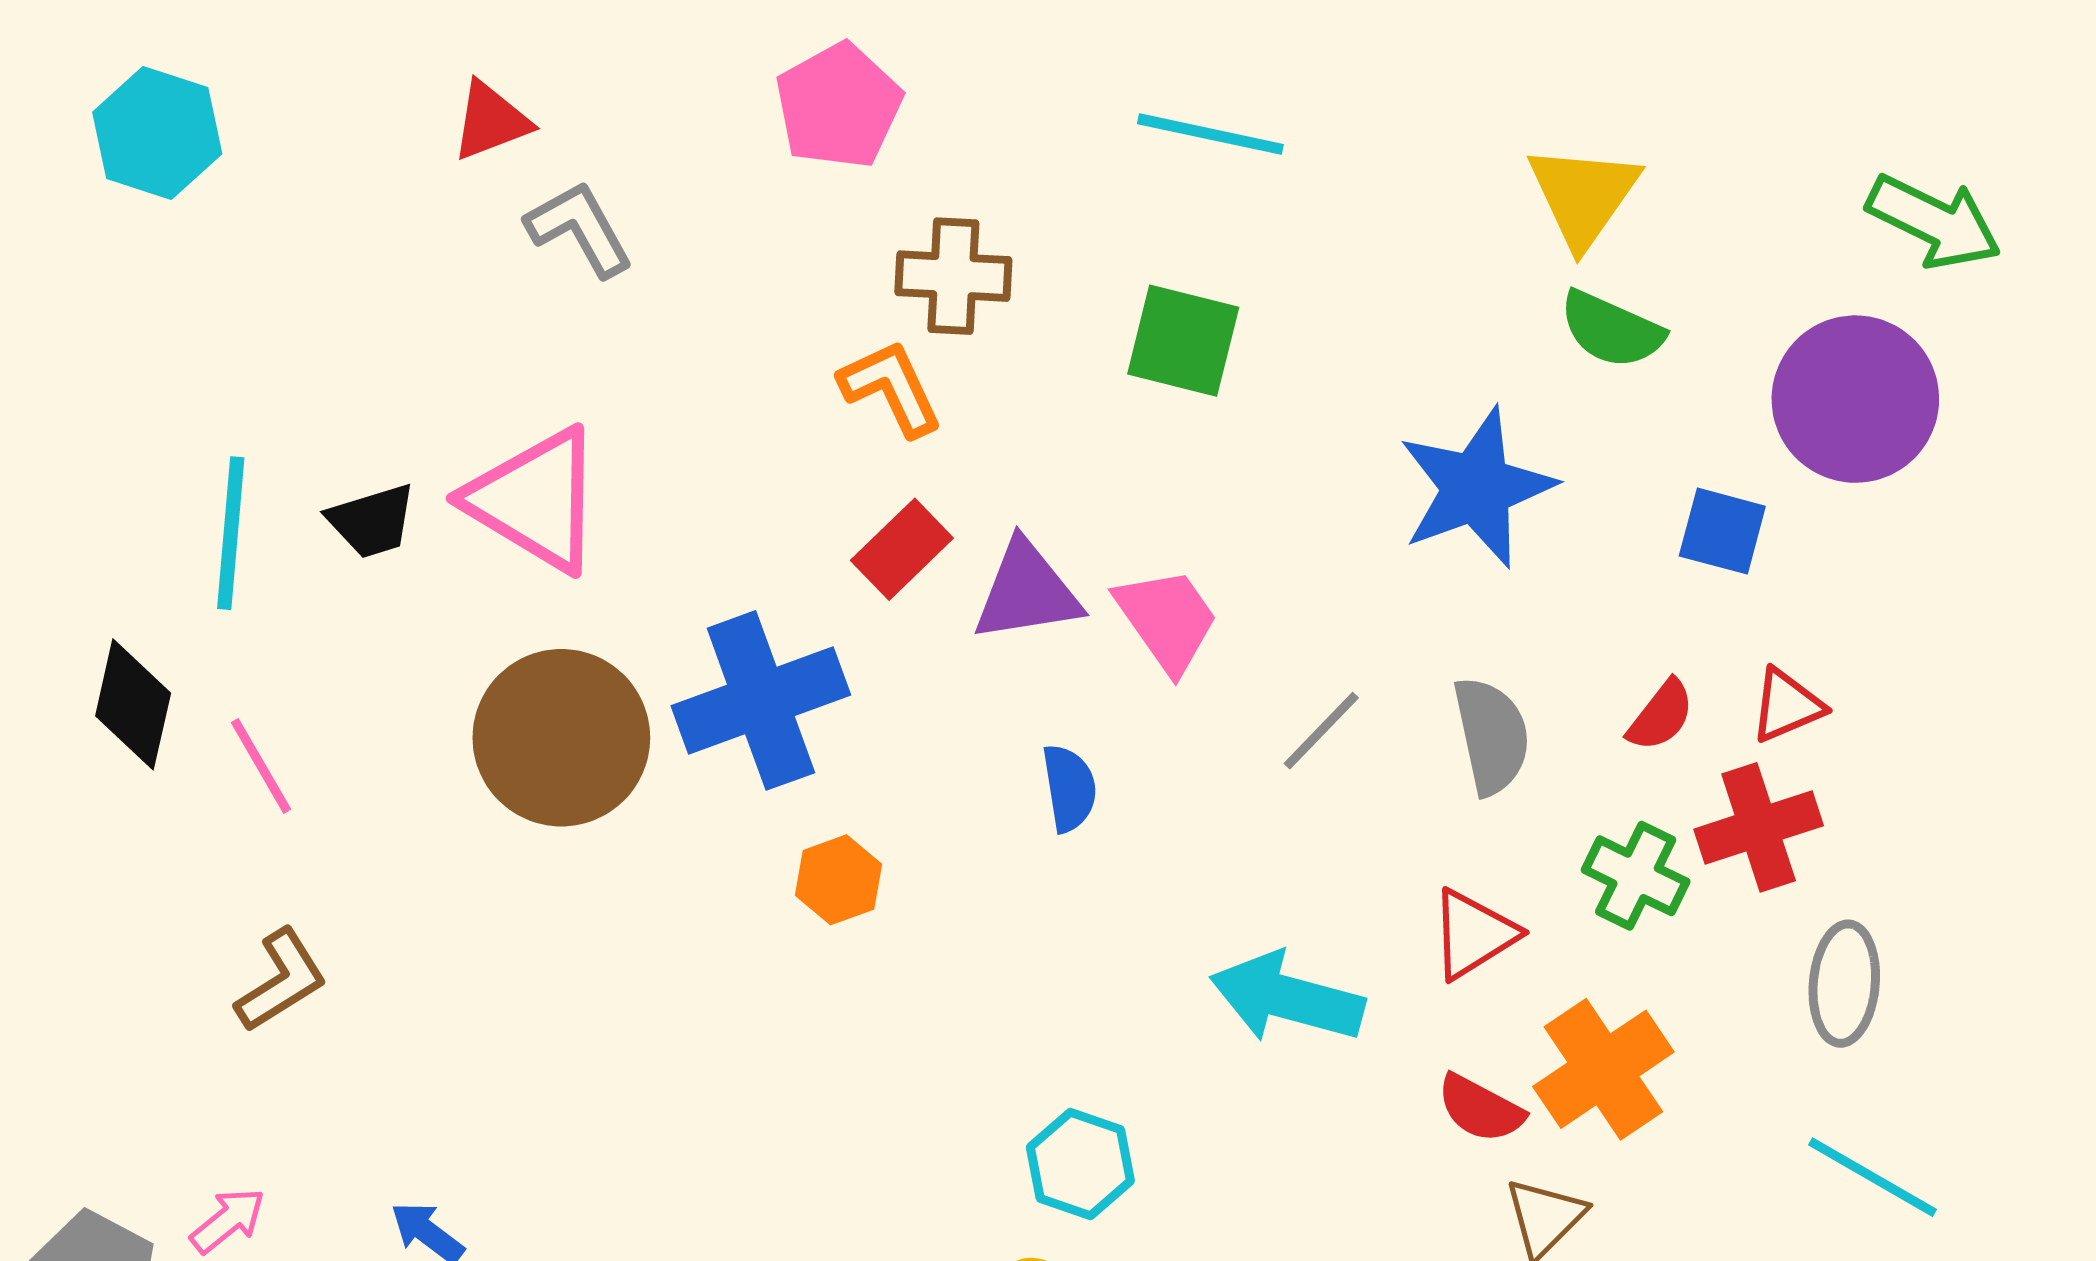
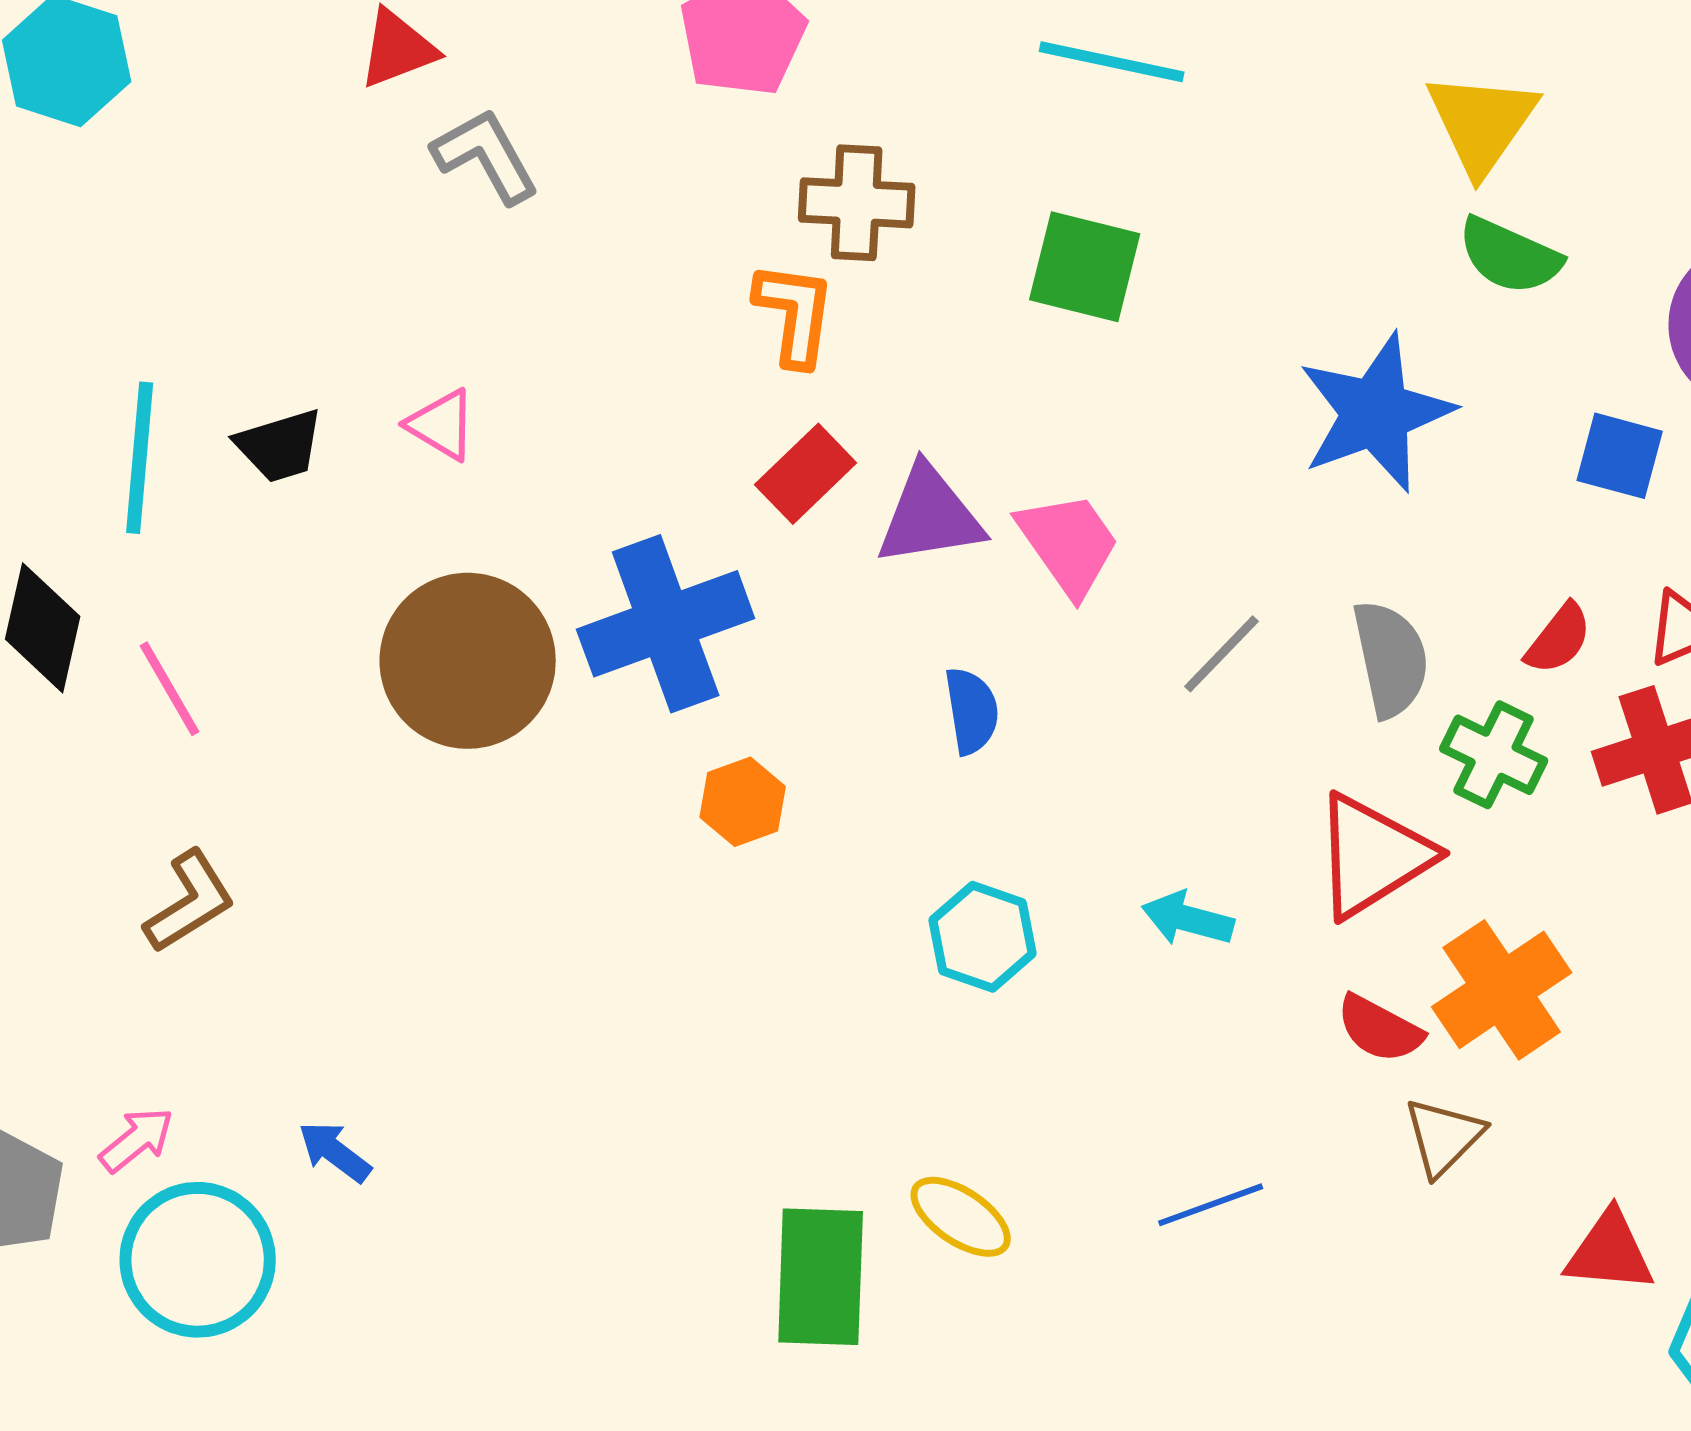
orange L-shape: (891, 388) -> (795, 314), turned 33
pink triangle: (535, 500) -> (442, 425), size x0.5
green cross: (1636, 876) -> (1494, 755), moved
red triangle: (1473, 934) -> (1373, 856), size x1.4
cyan arrow: (1287, 998) -> (1188, 919), size x0.6
cyan hexagon: (1080, 1164) -> (983, 937), moved

